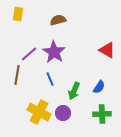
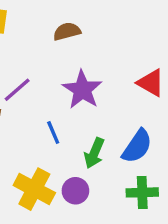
purple star: (54, 52) -> (82, 90), moved
blue semicircle: (99, 87) -> (137, 146), size x1.5

